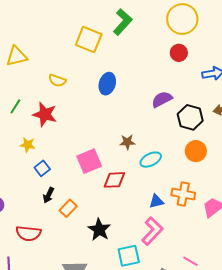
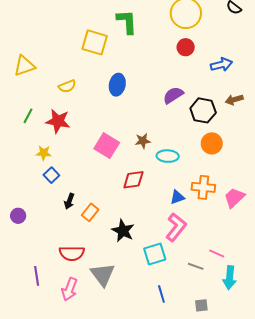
green L-shape: (123, 22) -> (127, 22), turned -40
yellow semicircle: (57, 81) -> (67, 86), turned -36
cyan ellipse: (151, 160) -> (168, 156), turned 35
pink square: (89, 161) -> (107, 146), moved, turned -30
blue square: (42, 168) -> (51, 175), moved
red semicircle: (28, 233) -> (72, 253), moved

